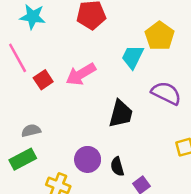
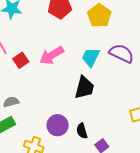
yellow pentagon: (160, 36) -> (99, 16), moved
cyan trapezoid: (132, 57) -> (91, 57), moved
purple semicircle: (166, 93) -> (122, 53), moved

